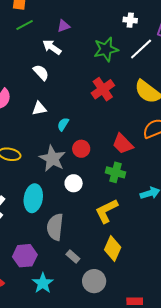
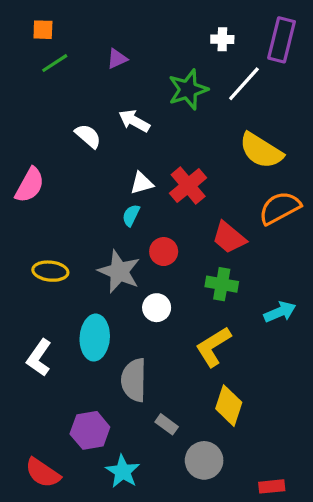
white arrow: (52, 47) -> (134, 121), moved
red cross: (103, 89) -> (188, 186), moved
white triangle: (39, 108) -> (142, 183), moved

